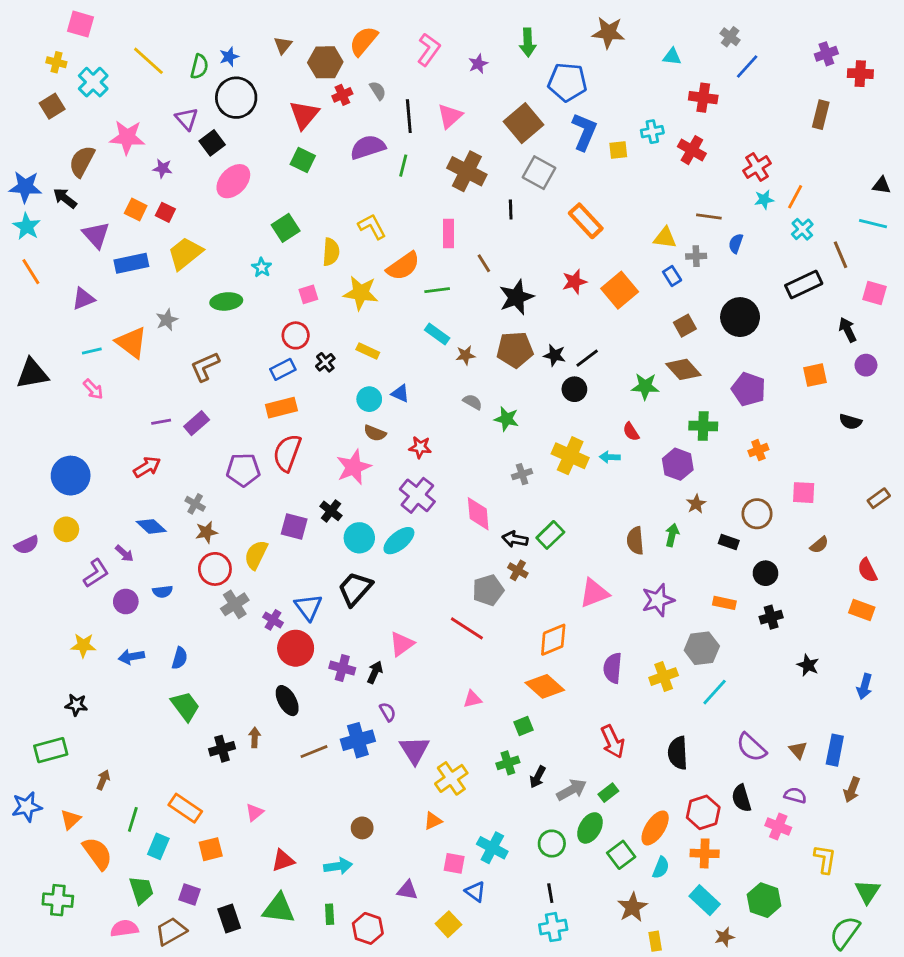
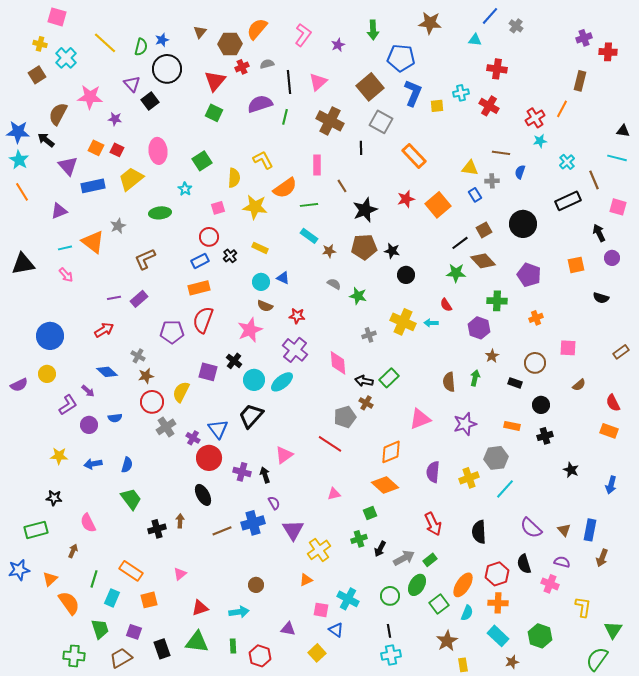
blue line: (747, 67) -> (490, 16), moved
gray semicircle: (378, 91) -> (267, 64), turned -72
pink ellipse: (233, 181) -> (158, 151), moved, turned -50
orange line: (795, 197) -> (562, 109), moved
black line: (587, 358) -> (460, 243), moved
black arrow: (375, 672) -> (265, 475), turned -42
green cross: (58, 900) -> (74, 656), moved
pink semicircle: (124, 928) -> (88, 523), moved, turned -108

